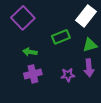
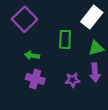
green rectangle: (61, 37) -> (65, 39), turned -66
purple cross: (33, 74) -> (35, 79), turned 30

